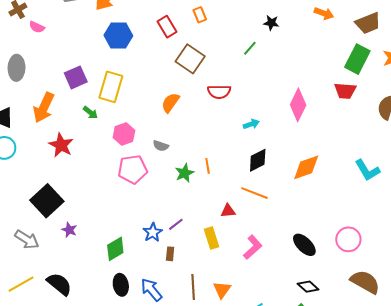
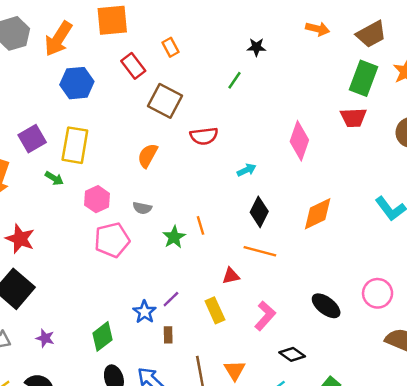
red star: (61, 145) -> (20, 239), moved
black diamond: (258, 160) -> (259, 212), turned -30
purple star: (69, 230) -> (45, 338), moved
black diamond: (308, 287) -> (292, 354), moved

